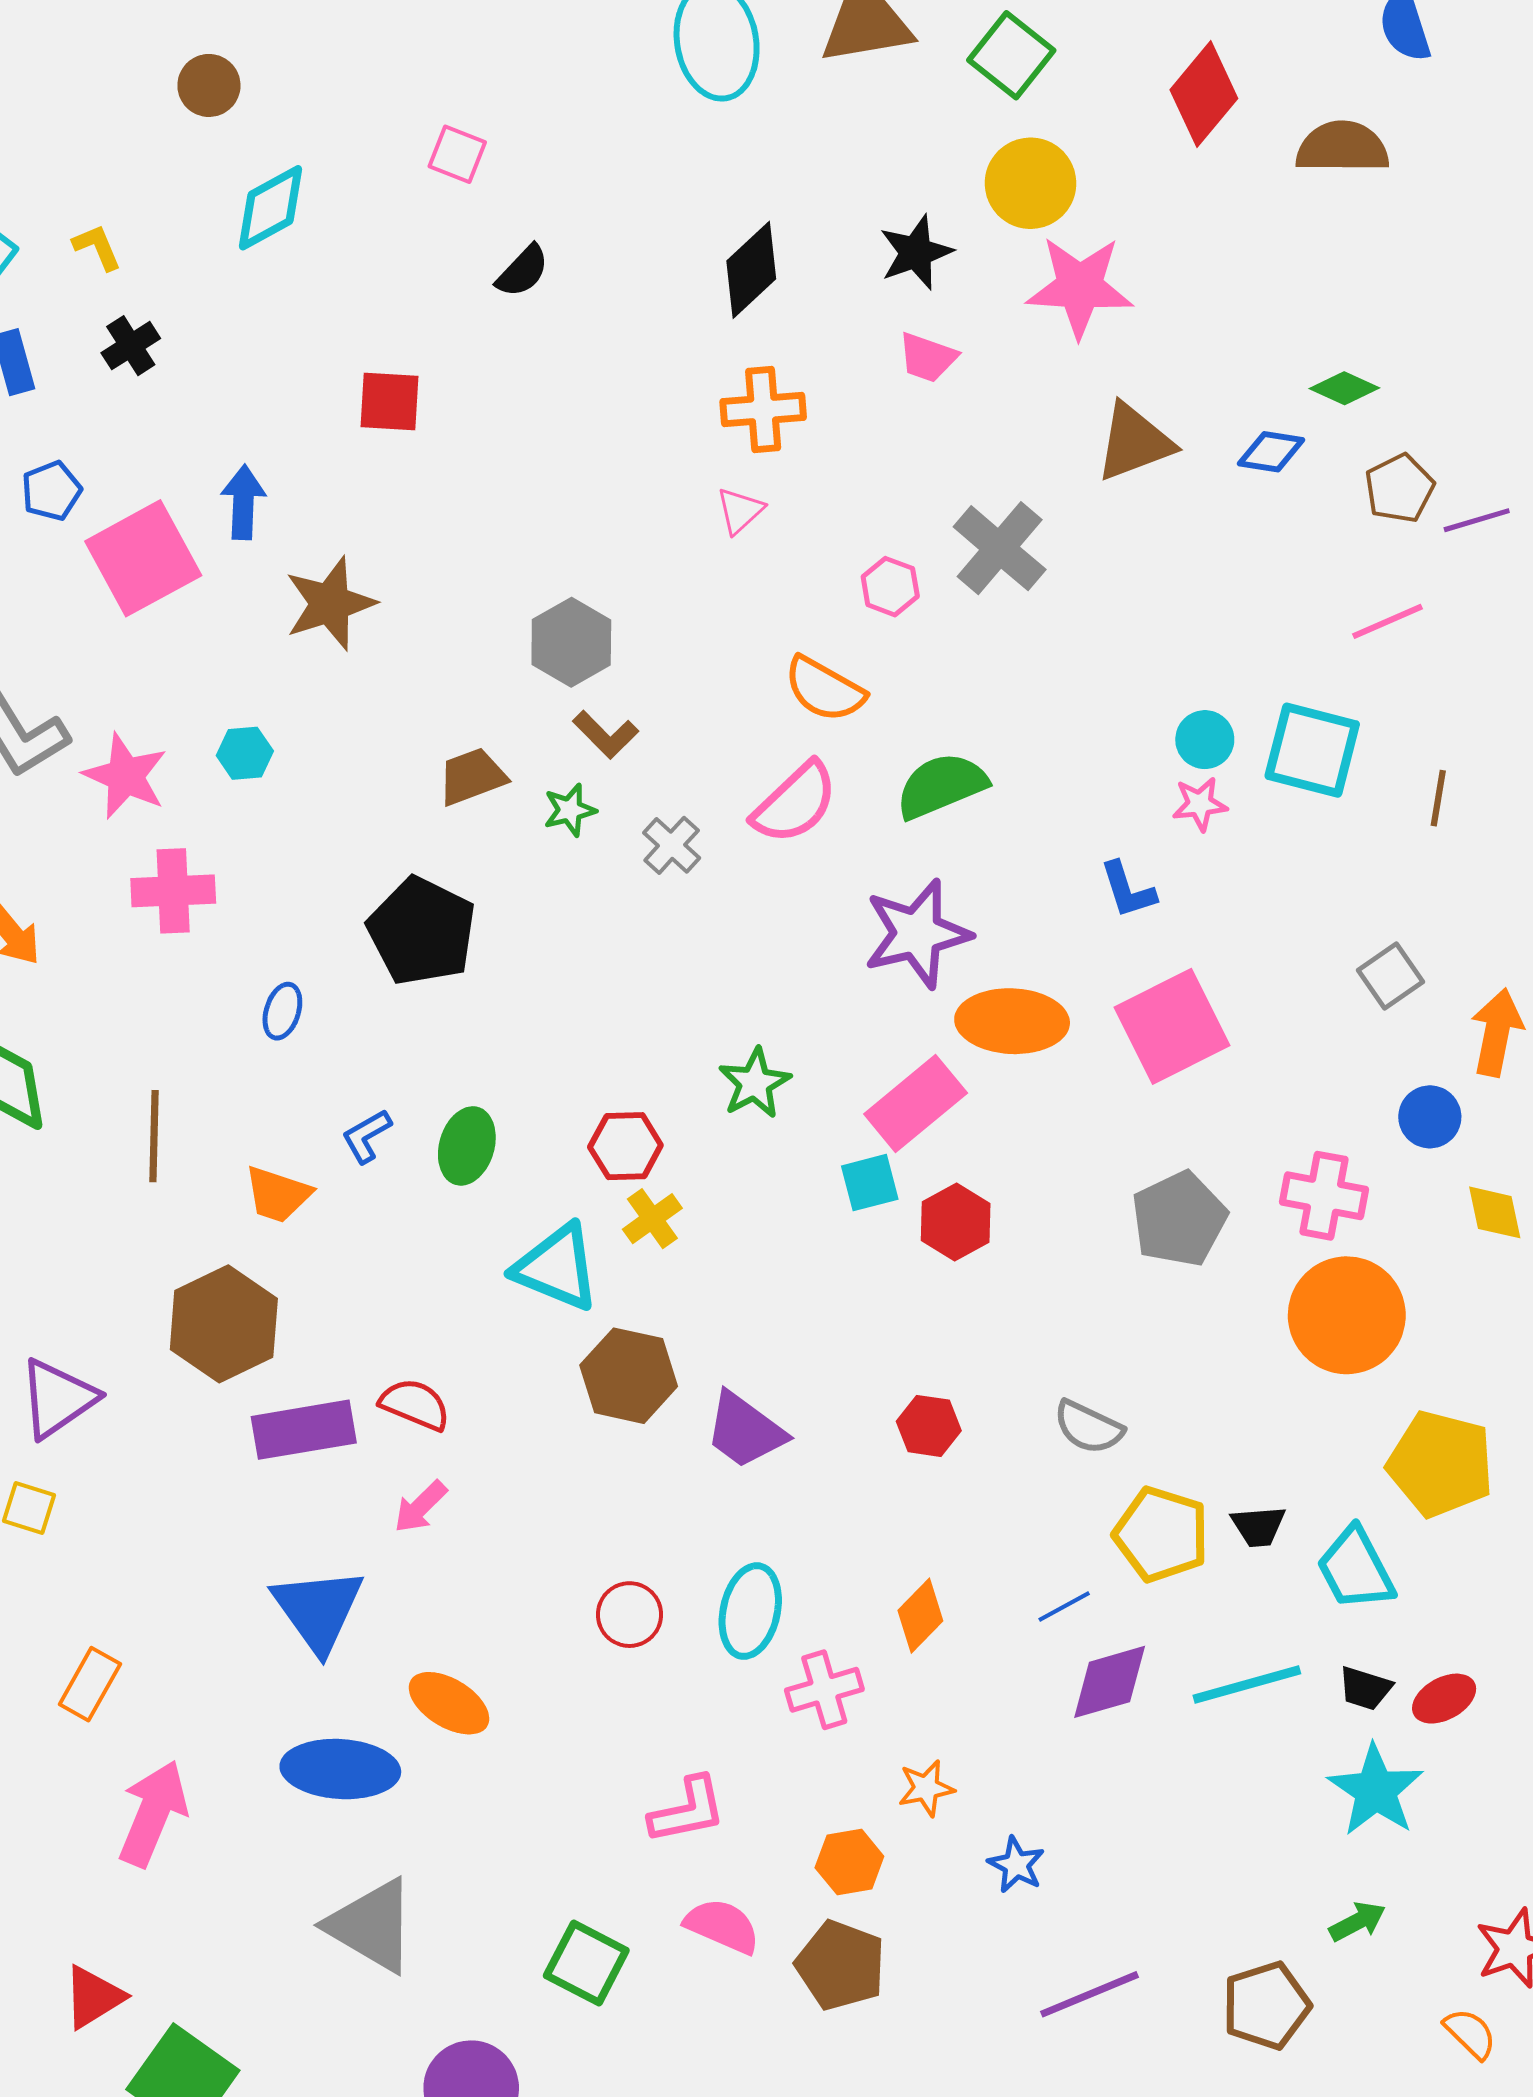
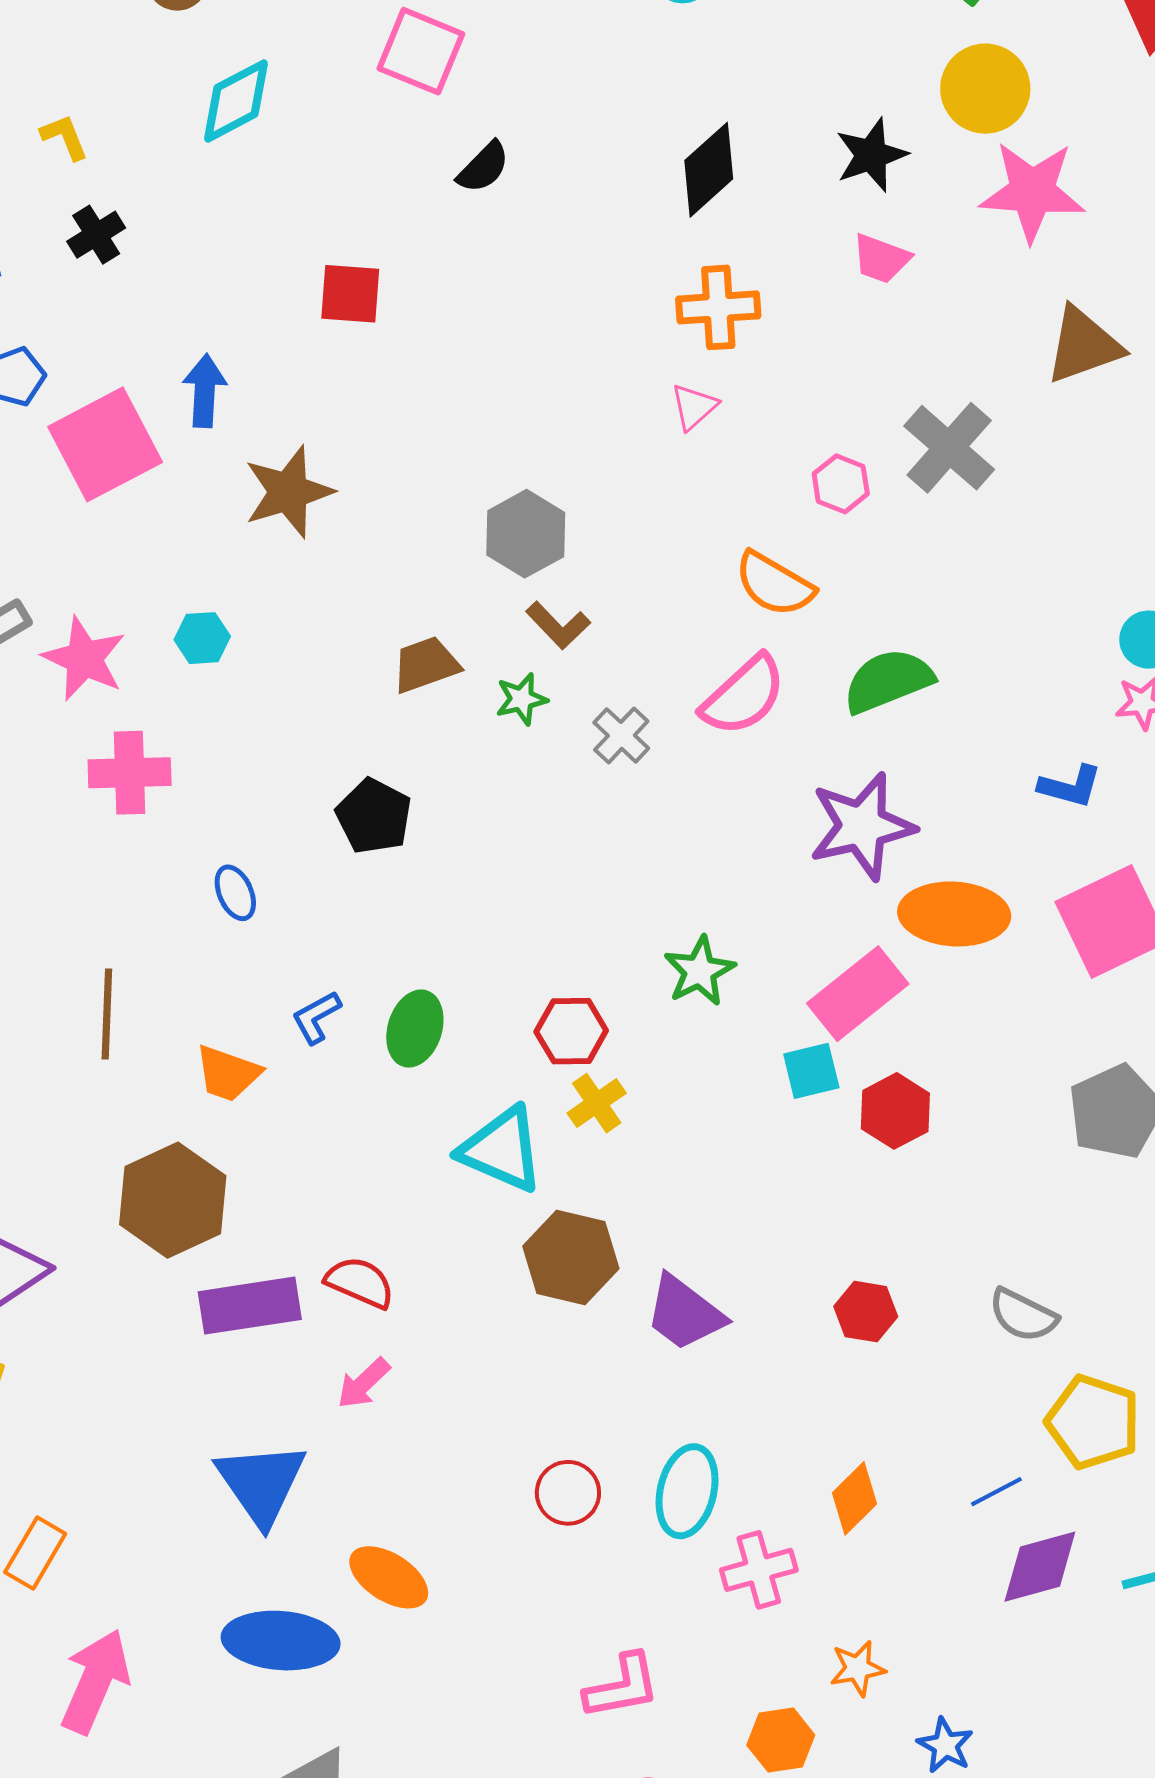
pink square: (457, 154) -> (421, 51), size x1.5
blue L-shape: (1128, 890) -> (1070, 786), turned -58
black pentagon: (422, 931) -> (374, 816), size x0.7
blue ellipse: (282, 1011) -> (235, 893), turned -42

